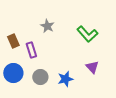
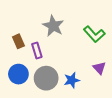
gray star: (47, 26) -> (53, 26), size x1.5
gray circle: (40, 77) -> (46, 78), size x1.5

